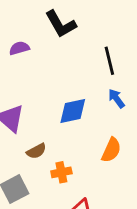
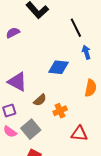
blue arrow: (116, 98) -> (86, 52), turned 32
blue diamond: (73, 111) -> (58, 67), turned 30

